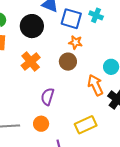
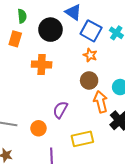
orange cross: (31, 62) -> (42, 64), turned 30
brown circle: (68, 62) -> (89, 80), moved
purple semicircle: (47, 97) -> (60, 110), moved

